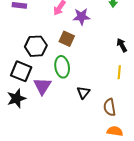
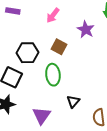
purple star: (81, 17) -> (86, 29), moved, turned 30
purple triangle: (42, 86) -> (42, 116), moved

